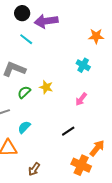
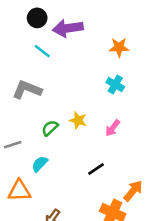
orange star: (96, 36) -> (119, 47), moved
yellow star: (46, 87) -> (78, 120), moved
green semicircle: (24, 92) -> (50, 128), moved

